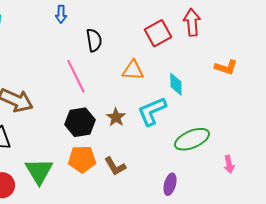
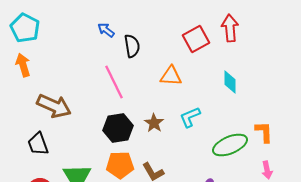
blue arrow: (61, 14) -> (106, 30), moved, turned 126
orange L-shape: (226, 67) -> (264, 132), moved, turned -110
cyan diamond: (176, 84) -> (230, 82), moved
cyan L-shape: (152, 111) -> (190, 117), size x0.7

